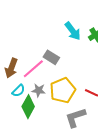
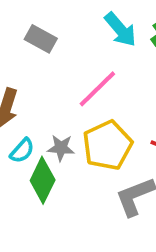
gray rectangle: (51, 57) -> (41, 39), moved
pink line: (33, 69) -> (97, 89), moved

